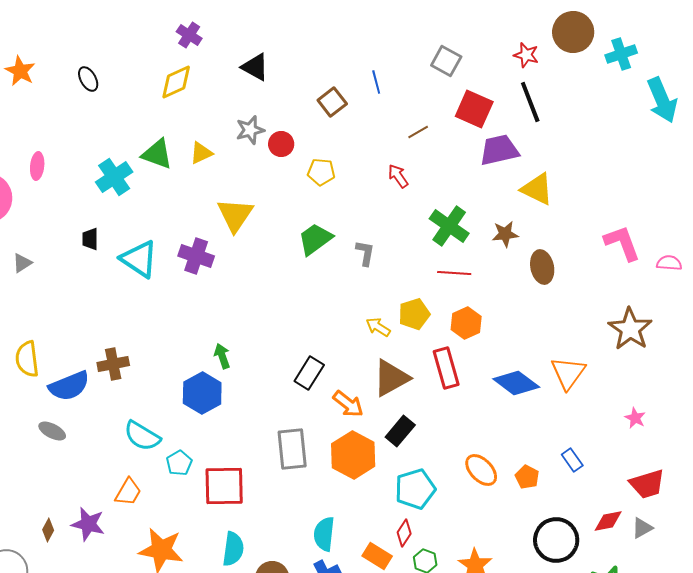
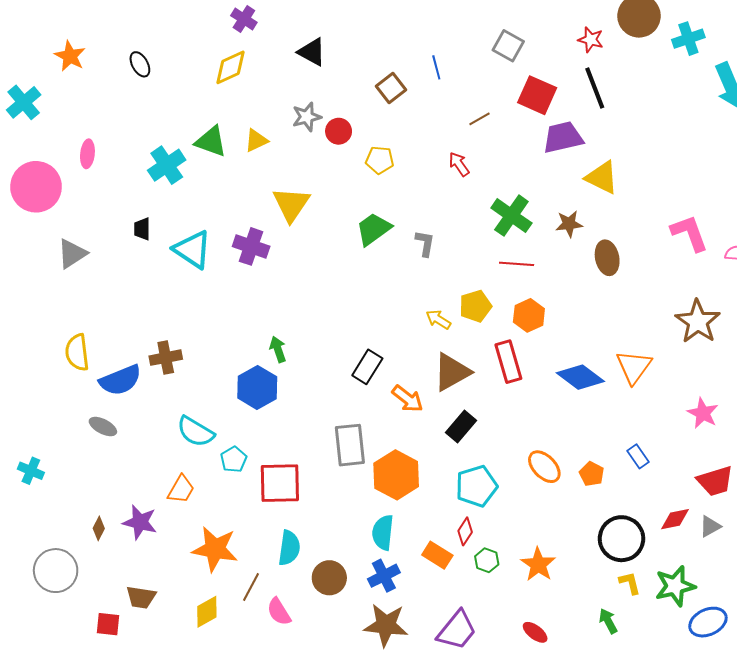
gray triangle: (22, 263) -> (72, 254), size x1.5
pink star: (635, 418) -> (703, 413), size x1.4
orange hexagon: (353, 455) -> (396, 475), moved

